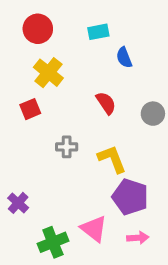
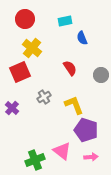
red square: (30, 109) -> (20, 72), size x1.5
gray cross: (67, 147) -> (44, 97), turned -32
purple cross: (18, 203) -> (12, 108), moved

